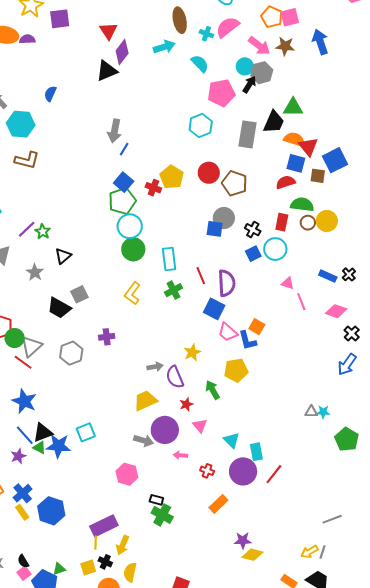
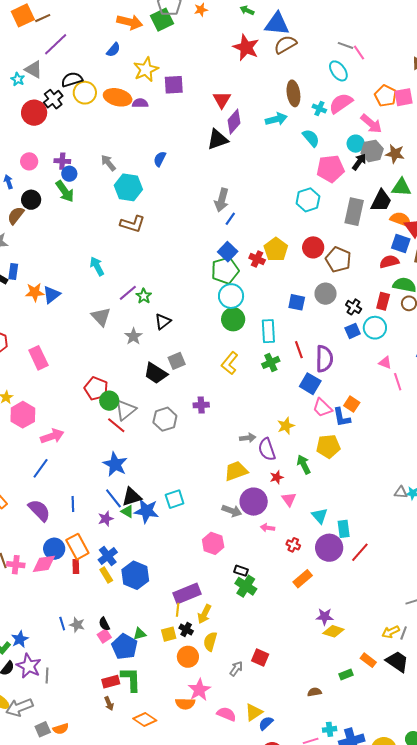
brown star: (285, 46) -> (395, 154), moved
blue square: (215, 229) -> (297, 302), moved

